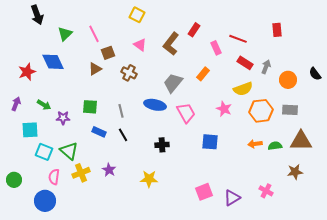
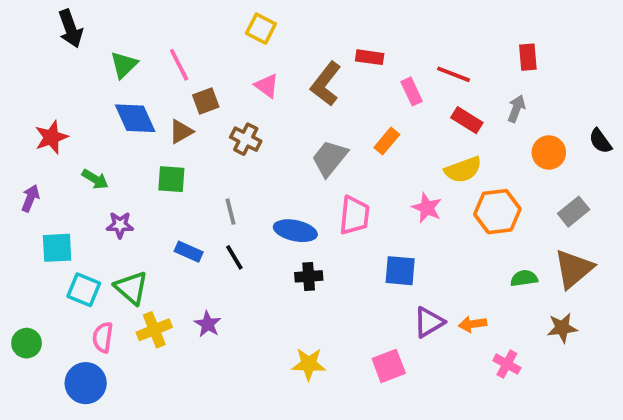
red rectangle: (194, 30) -> (370, 57), turned 64
blue diamond: (53, 62) -> (135, 118), moved
gray arrow: (266, 67) -> (516, 109), moved
green arrow: (44, 105) -> (95, 179), moved
blue ellipse: (155, 105) -> (295, 231), moved
green square: (90, 107) -> (171, 179), moved
gray rectangle: (290, 110) -> (574, 212), moved, turned -42
pink trapezoid: (186, 113) -> (354, 215), turned 35
brown triangle: (301, 141) -> (574, 269), turned -40
orange arrow: (255, 144) -> (473, 324), moved
yellow star: (149, 179) -> (309, 364), moved
purple triangle: (232, 198) -> (429, 322), moved

